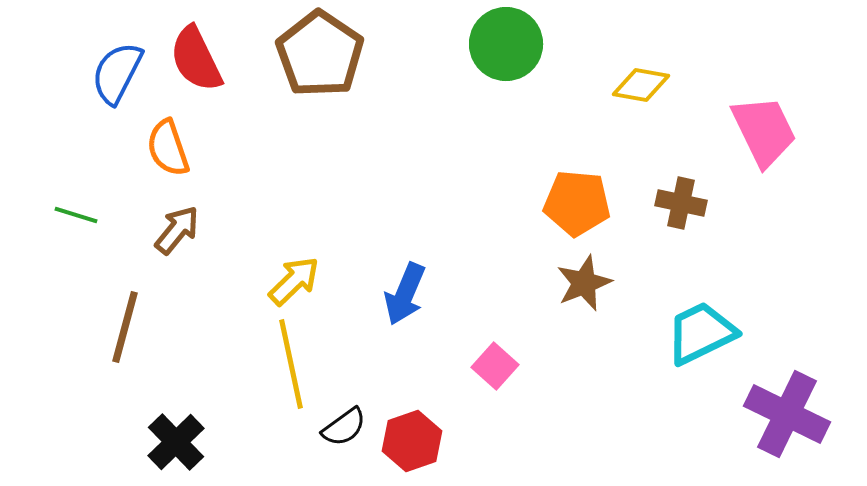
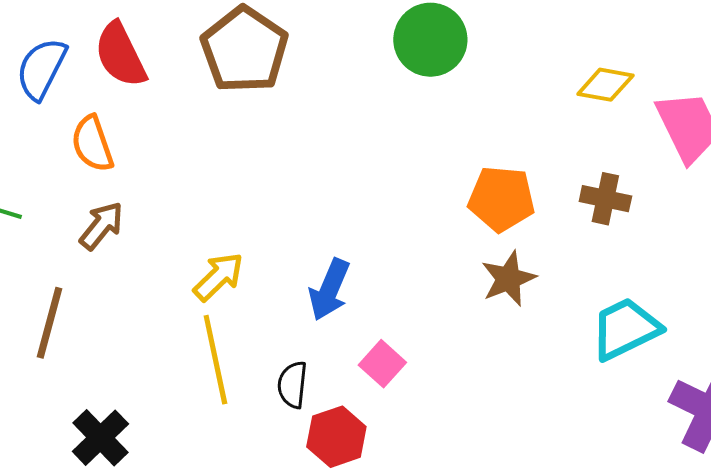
yellow diamond: (641, 85) -> (605, 85), moved
pink square: (495, 366) -> (382, 364), moved
black semicircle: (344, 427) -> (292, 385), moved, turned 132

